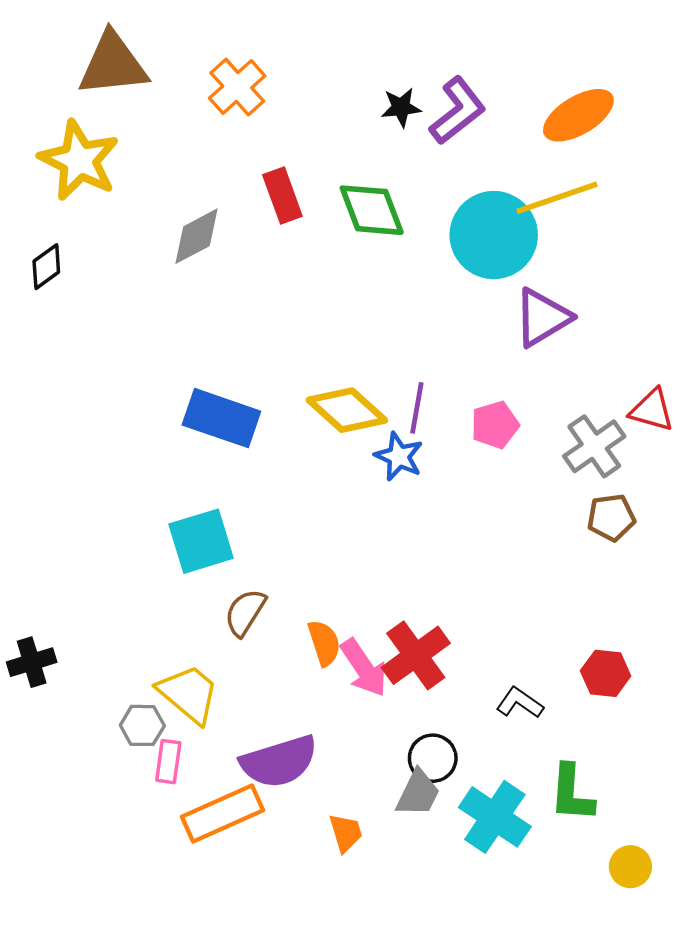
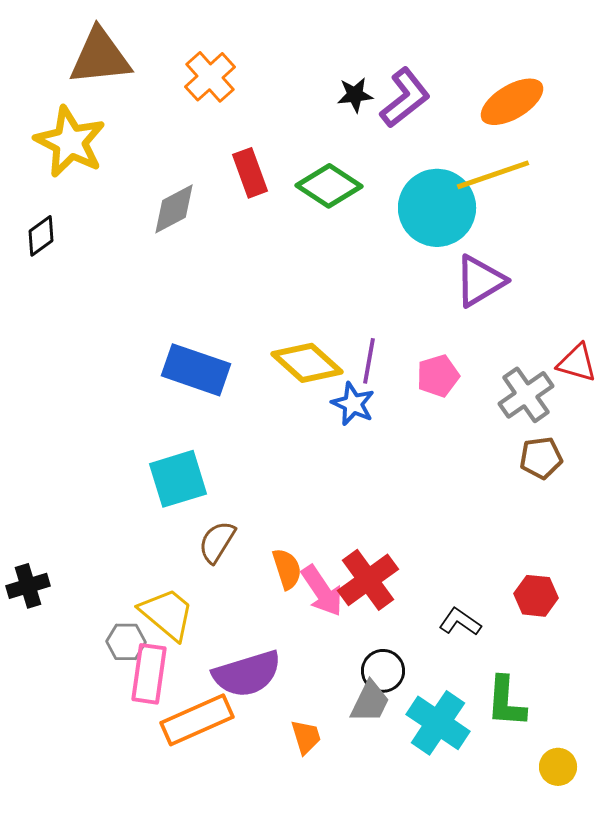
green diamond: (372, 210) -> (329, 186), turned -36
pink rectangle: (168, 762) -> (149, 674), size x1.5

